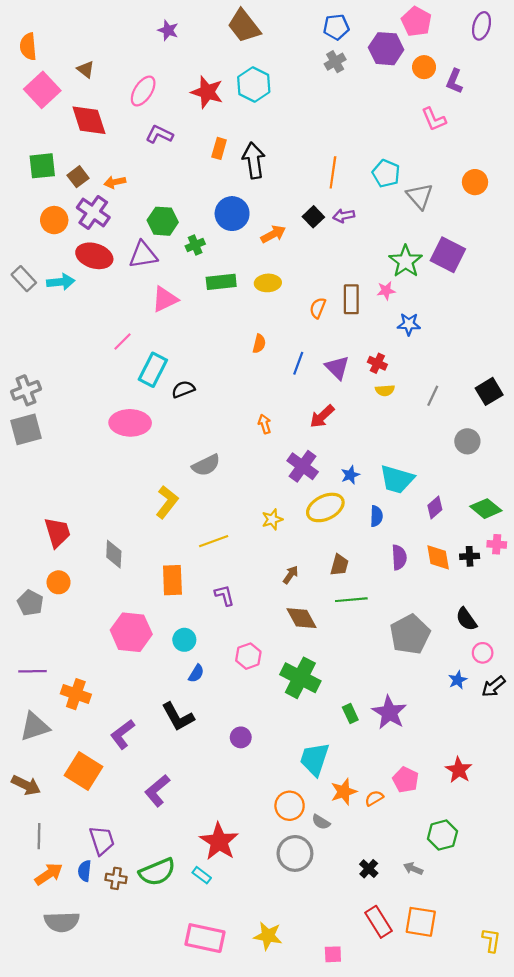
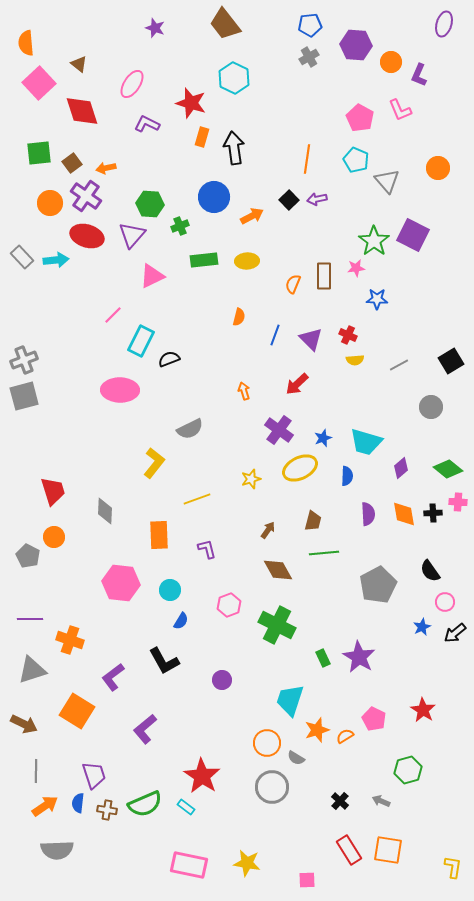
pink pentagon: (416, 22) -> (360, 118), moved
red star: (207, 92) -> (191, 103), moved
purple triangle: (143, 255) -> (132, 235), turned -40
gray line: (433, 396) -> (399, 365), turned 36

